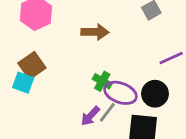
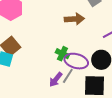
brown arrow: (95, 32) -> (74, 19), moved

